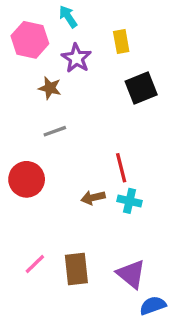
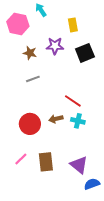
purple star: (76, 58) -> (55, 46), moved, turned -30
red line: (121, 168) -> (73, 101), turned -42
red circle: (27, 179) -> (30, 124), moved

